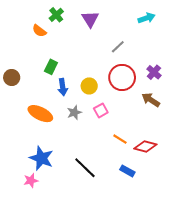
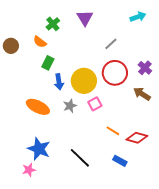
green cross: (56, 15) -> (53, 24), moved
orange semicircle: (39, 31) -> (40, 42), moved
brown circle: (12, 77) -> (11, 46), moved
yellow circle: (89, 86) -> (84, 81), size x1.6

